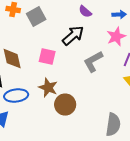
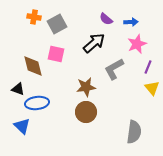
blue arrow: (119, 15) -> (131, 22), moved
pink square: (47, 57) -> (56, 54), moved
brown star: (48, 88) -> (86, 87), moved, turned -30

